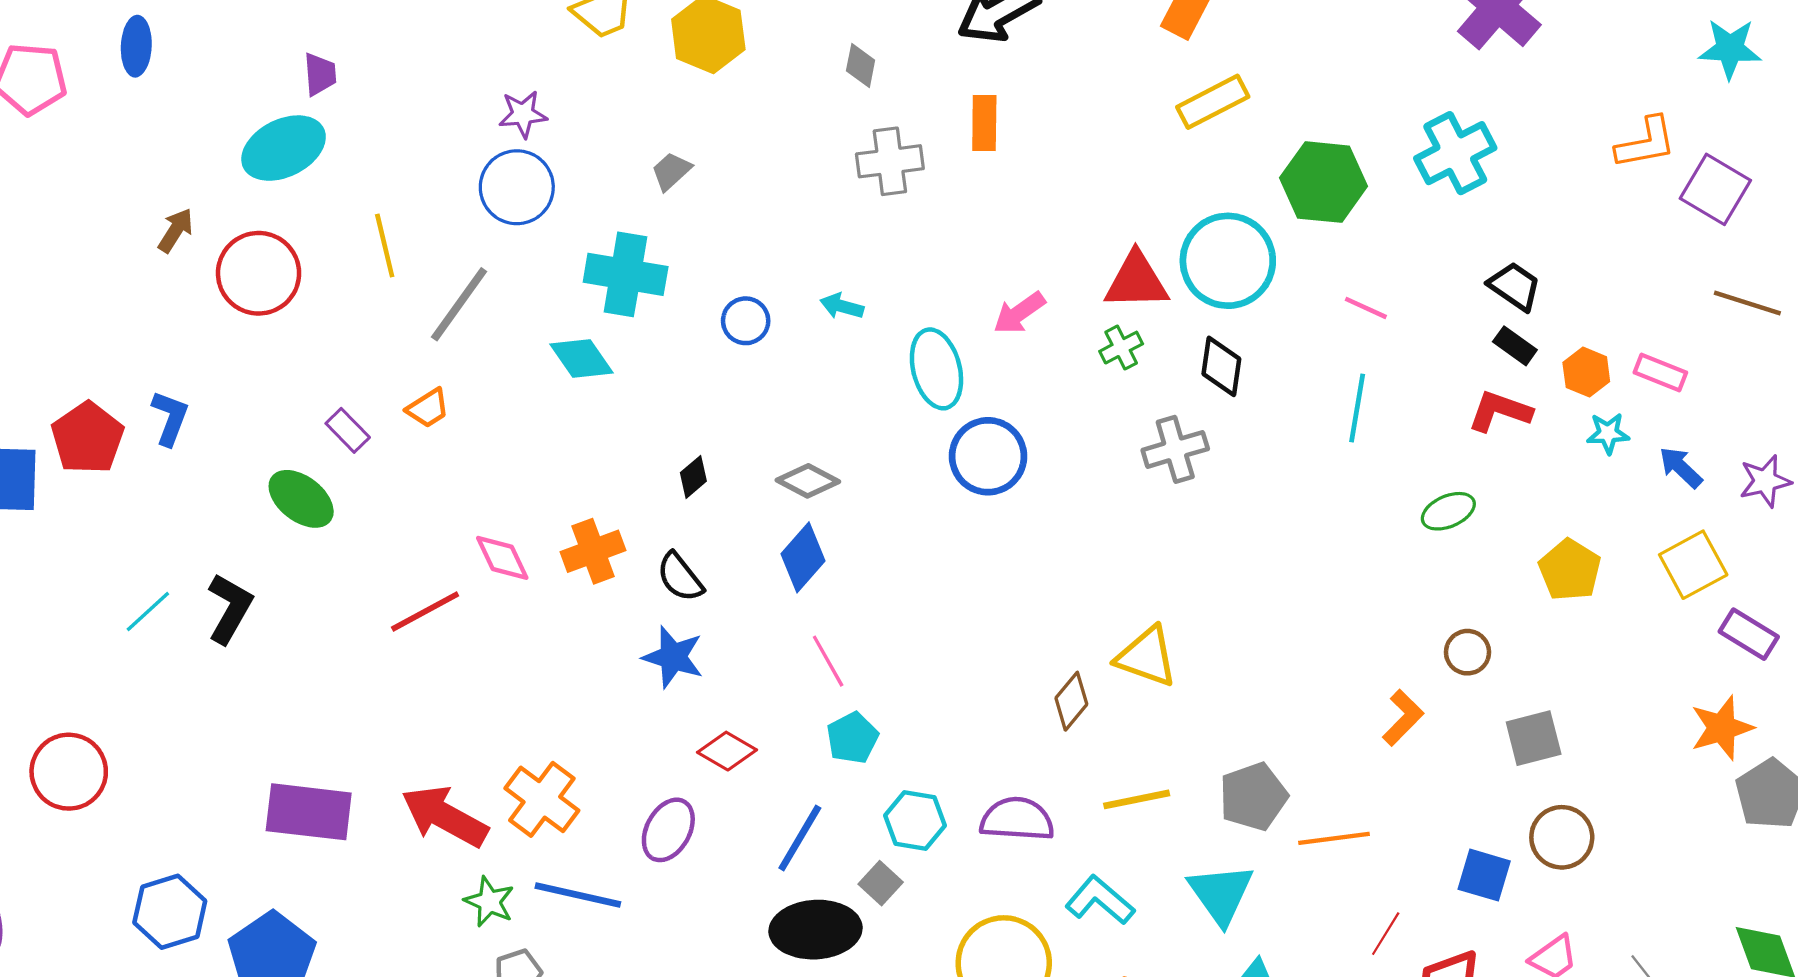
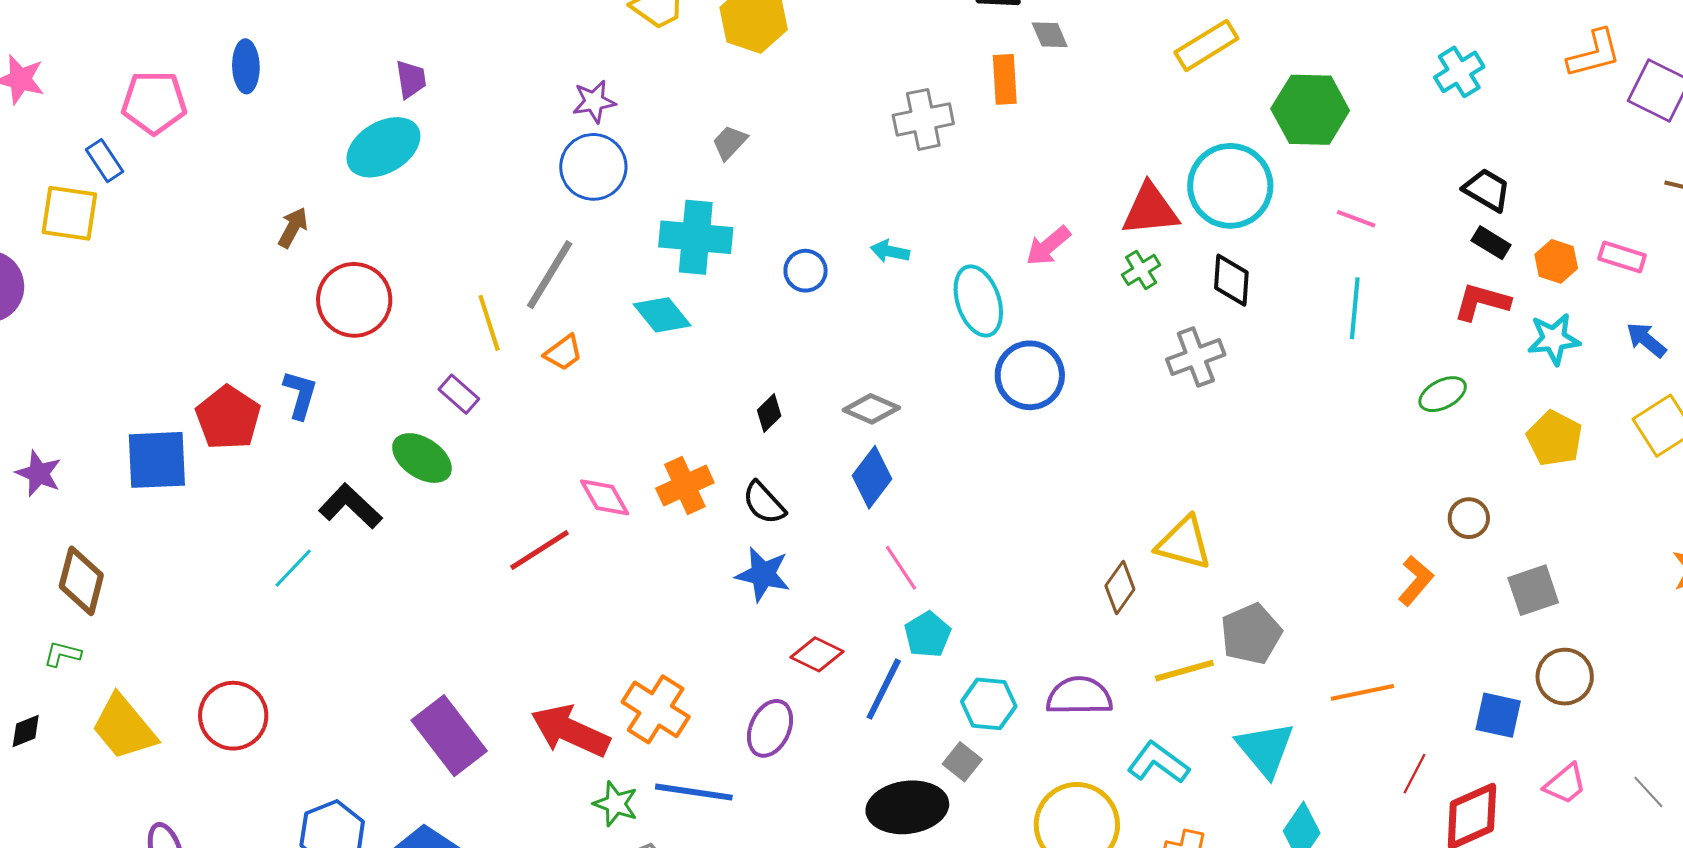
gray diamond: (861, 65) -> (1050, 35), moved, turned -30
cyan cross: (1455, 153) -> (1459, 72), moved, size x0.7
yellow line: (385, 245) -> (489, 323), moved
red circle: (259, 273) -> (354, 300), moved
orange trapezoid: (428, 408) -> (563, 353), moved
cyan star: (1608, 433) -> (1554, 339), moved, size x1.4
black L-shape: (230, 608) -> (350, 506), moved, turned -72
gray pentagon: (1253, 797) -> (1251, 634), moved
purple rectangle: (309, 812) -> (449, 736), turned 50
blue line: (800, 838) -> (884, 689), moved

